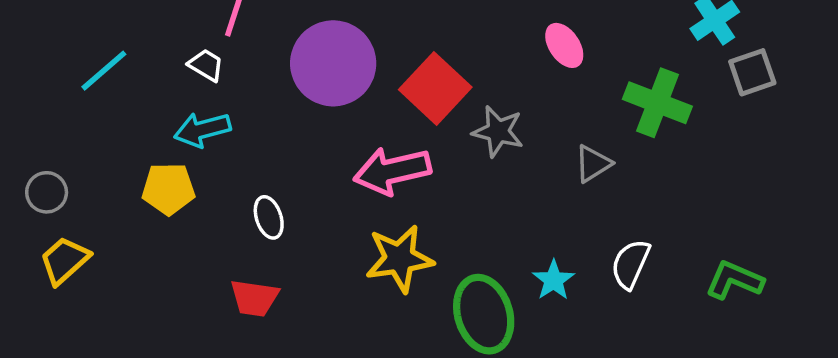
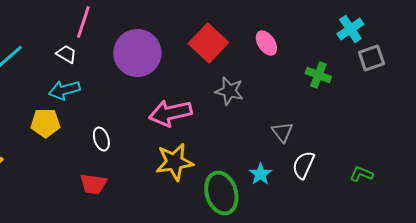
red square: (435, 88) -> (208, 43), moved
green cross: (657, 103) -> (318, 75), size x0.7
gray triangle: (593, 164) -> (282, 132), moved, turned -35
green L-shape: (734, 280) -> (361, 174), size x0.7

